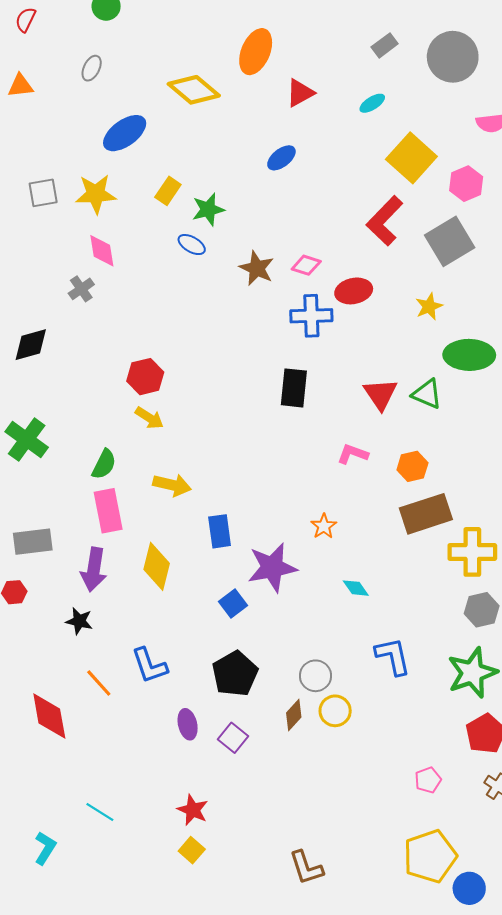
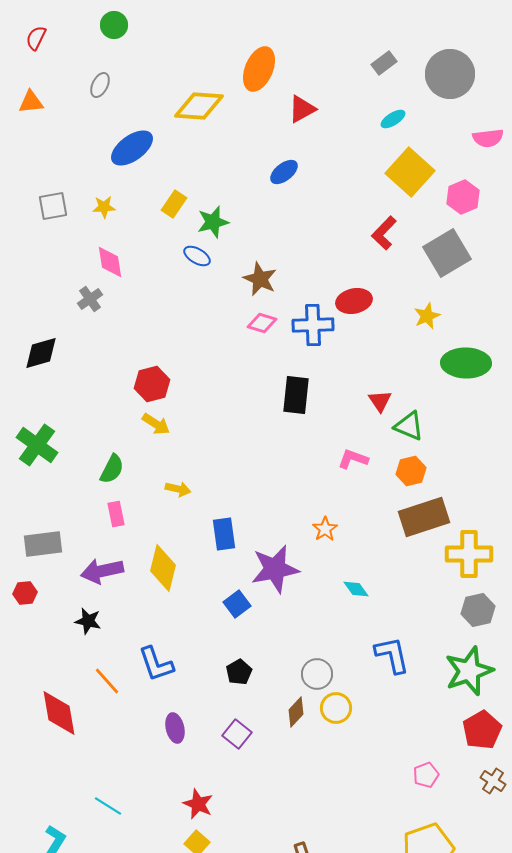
yellow diamond: (194, 90) -> (199, 106), turned -36
cyan ellipse: (372, 103) -> (393, 119), moved
yellow star: (96, 194) -> (104, 207), size x0.6
red L-shape: (385, 221) -> (384, 233), size x0.7
pink diamond: (306, 265) -> (262, 323), moved
red triangle: (380, 394) -> (380, 401), size x0.7
green triangle: (427, 394) -> (409, 426), moved
yellow arrow: (172, 485) -> (178, 489), size x0.7
pink rectangle: (108, 511) -> (116, 514), size x0.6
purple arrow: (94, 570) -> (102, 571), turned 69
black pentagon: (235, 674) -> (239, 672), size x0.6
purple ellipse: (188, 724) -> (175, 728), moved

